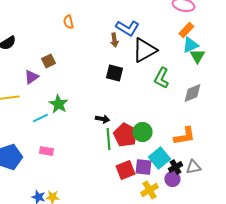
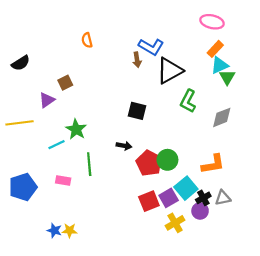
black square: (114, 73) -> (137, 111), moved
green line: (108, 139) -> (89, 164), moved
purple square: (143, 167) -> (169, 198), turned -36

